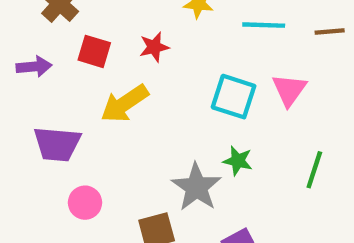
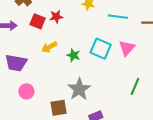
red star: (154, 47) -> (56, 17), moved
yellow arrow: (125, 104) -> (49, 47), size x0.7
green star: (238, 161) -> (73, 55), moved

